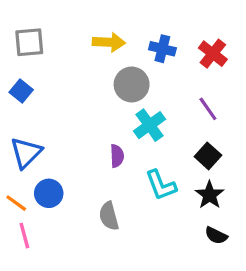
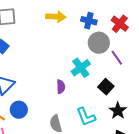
gray circle: (132, 84) -> (99, 43), moved
black square: (208, 156) -> (106, 87), moved
cyan L-shape: (161, 185) -> (86, 117), moved

